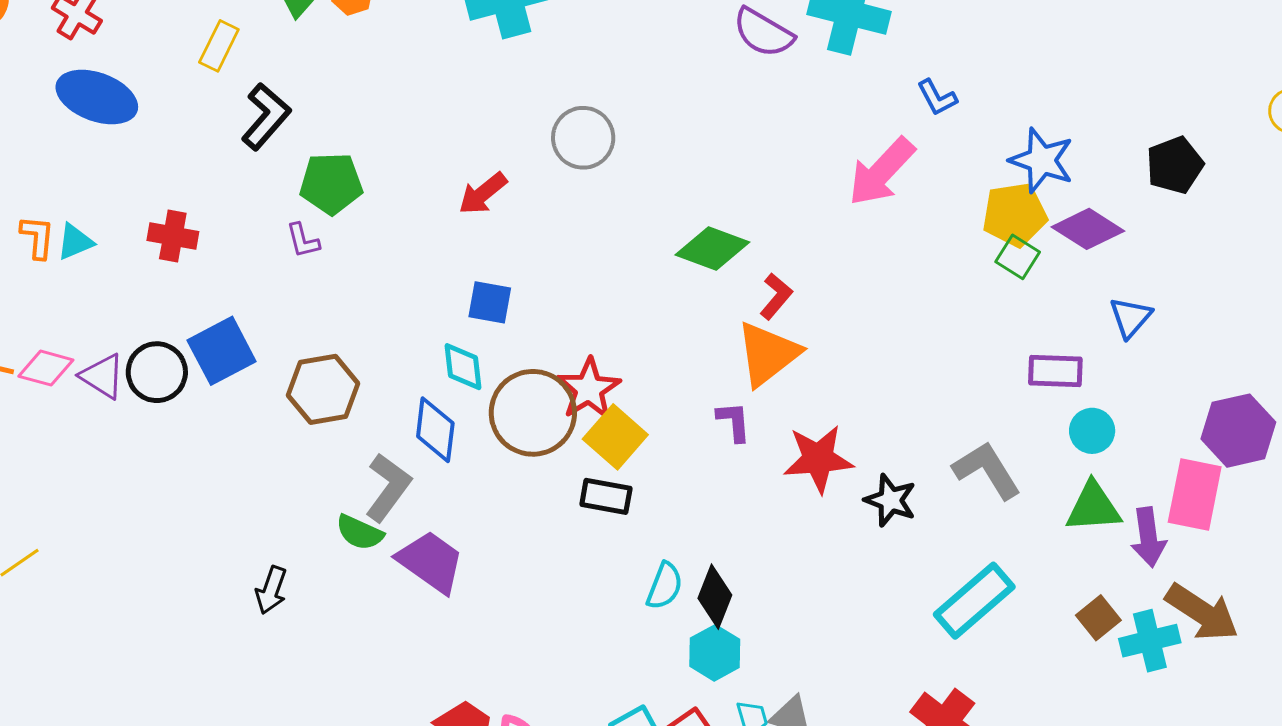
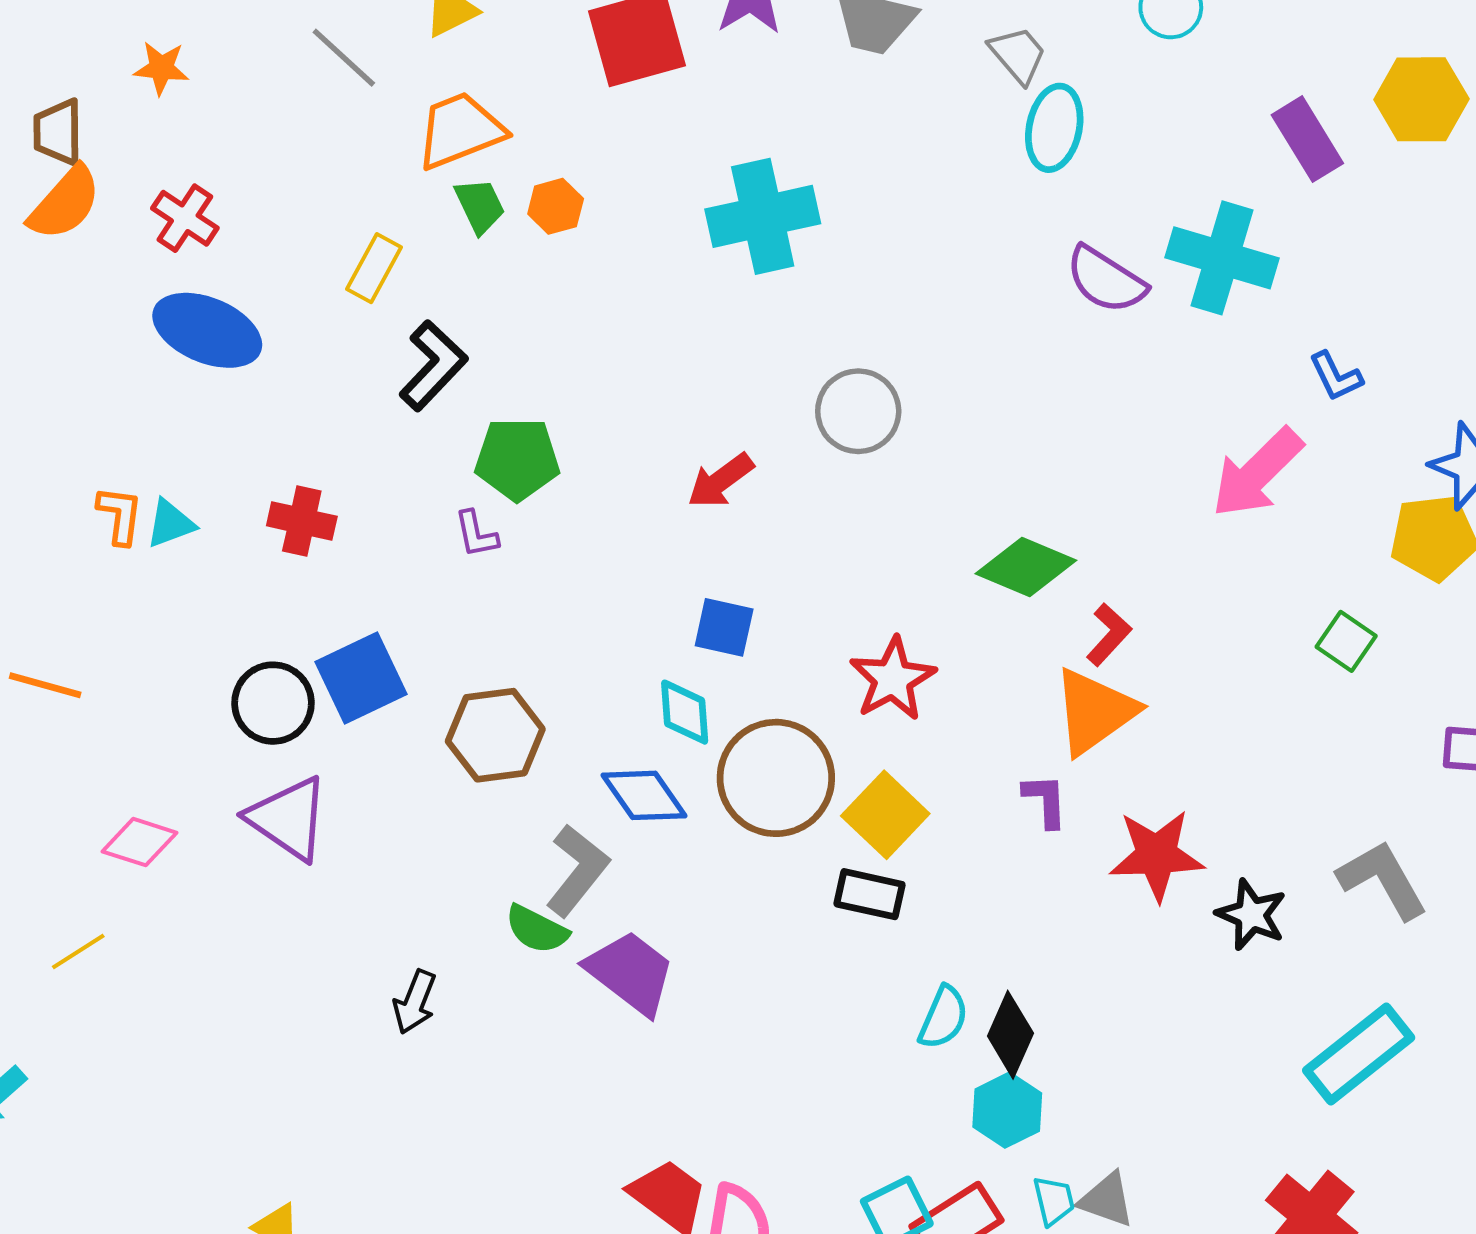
green square: (1018, 257) -> (1346, 641), moved
pink diamond: (46, 368) -> (139, 842), moved
purple triangle: (102, 376) -> (288, 818), moved, size x1.4
red star: (589, 389) -> (893, 679), moved
blue diamond: (435, 430) -> (644, 795), turned -44

